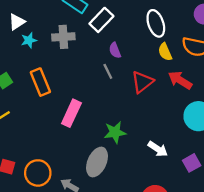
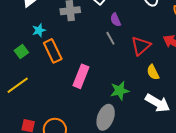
cyan star: (29, 40) -> (39, 30), moved
yellow semicircle: (165, 52) -> (153, 72), moved
white arrow: (158, 149) -> (158, 103), size x1.4

